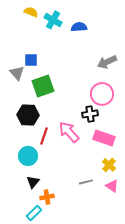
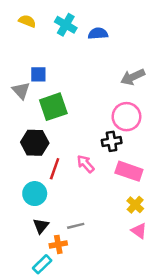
yellow semicircle: (31, 12) -> (27, 21), moved
pink arrow: (69, 132) -> (86, 164), size x0.7
gray line: (86, 182) -> (76, 226), moved

